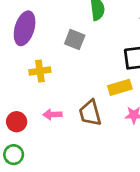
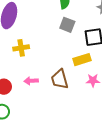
gray square: (75, 40) -> (67, 25), moved

